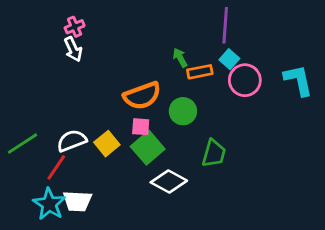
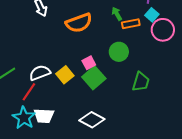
orange semicircle: (142, 96) -> (79, 23), moved
pink square: (141, 127) -> (89, 63), turned -32
white diamond: (169, 182) -> (92, 120), moved

